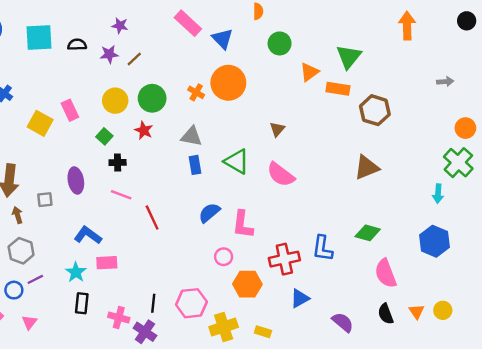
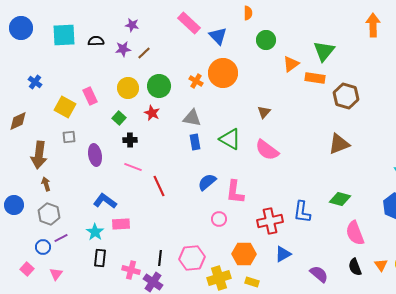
gray square: (45, 200) -> (69, 137), moved
orange hexagon: (247, 284) -> (244, 254), moved

